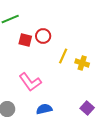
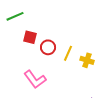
red circle: (43, 36) -> (48, 47), moved

